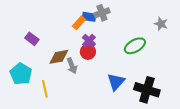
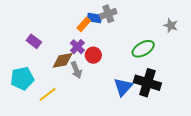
purple cross: (89, 41) -> (77, 47), moved
cyan pentagon: (21, 74) -> (22, 78), turned 30
yellow line: (45, 89) -> (48, 94), turned 66
black cross: (147, 90) -> (147, 83), moved

